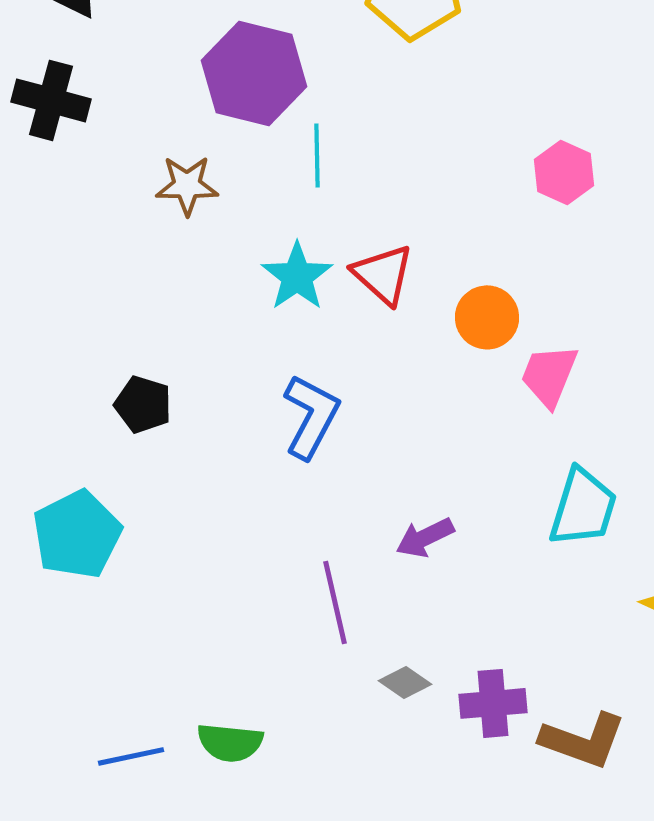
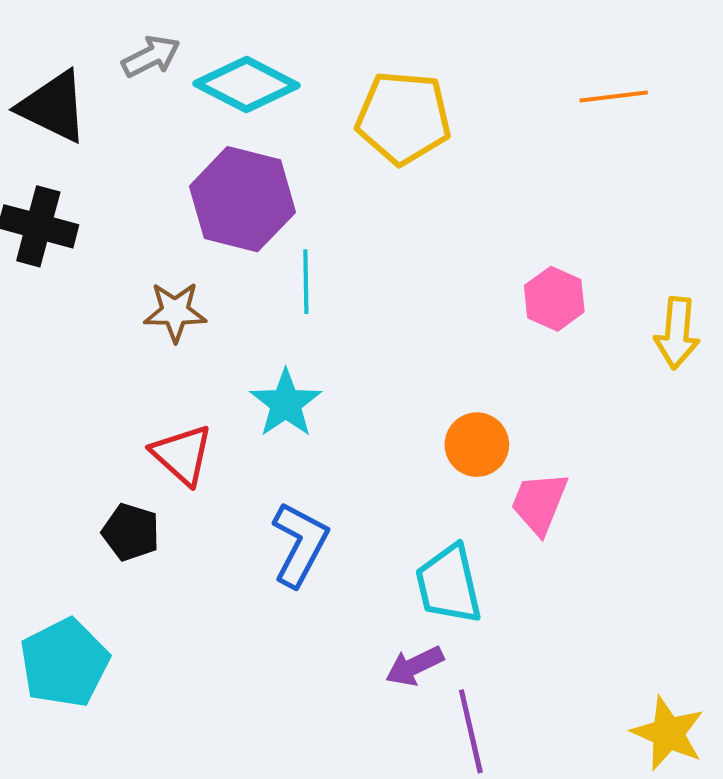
red triangle: (383, 274) -> (182, 455), moved
cyan trapezoid: (583, 507) -> (449, 584), moved, turned 150
purple line: (335, 602) -> (471, 731), moved

